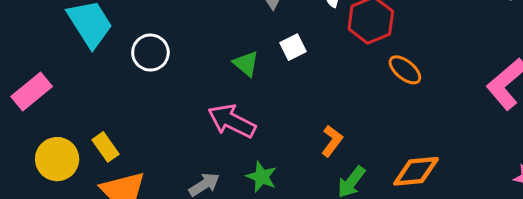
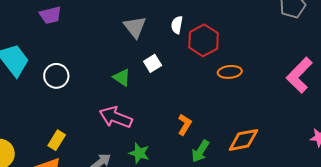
orange ellipse: (405, 70) -> (230, 72), turned -40
yellow rectangle: (106, 147) -> (57, 140), moved, turned 72

